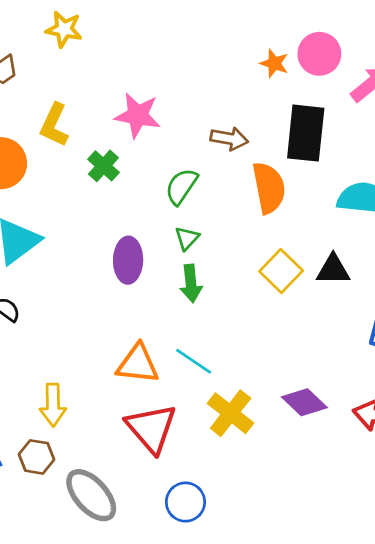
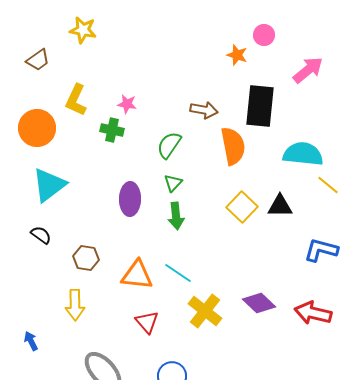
pink circle: (319, 54) -> (264, 35), moved, size x0.7
pink star: (138, 115) -> (127, 104), moved, size x0.6
green cross: (103, 166) -> (112, 130), turned -30
red triangle: (151, 428) -> (147, 322), size x0.6
brown hexagon: (37, 457) -> (86, 258), moved

